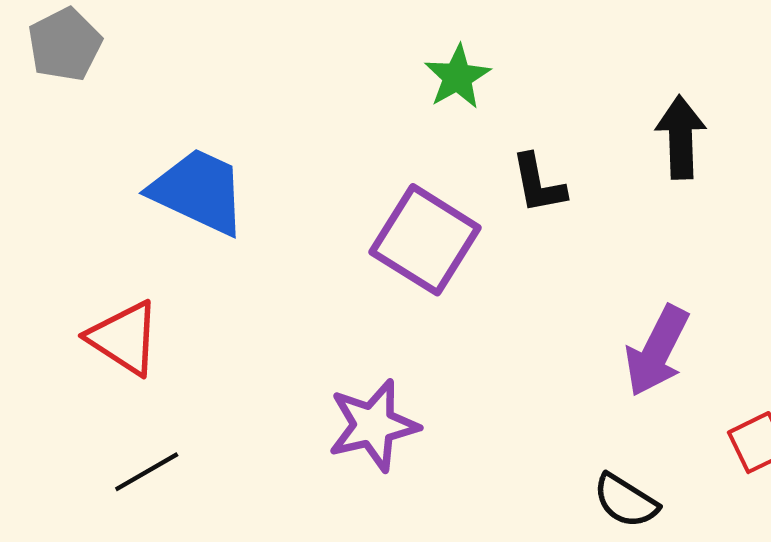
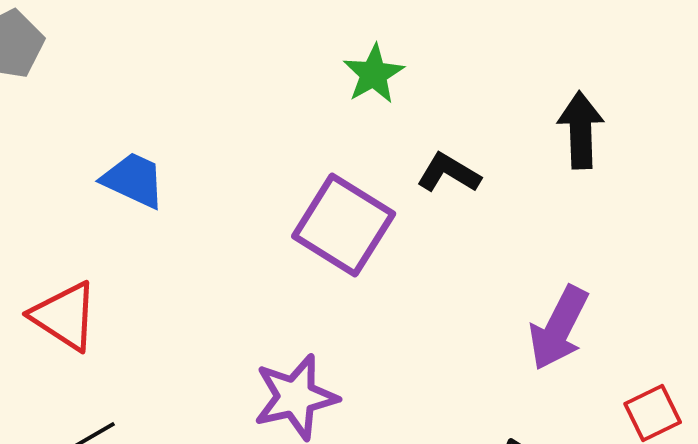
black L-shape: (538, 184) -> (449, 173), turned 132
blue trapezoid: (199, 191) -> (134, 180), size x0.7

